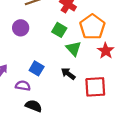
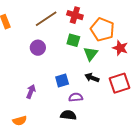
green triangle: (73, 49) -> (91, 54), turned 35
blue square: (37, 68) -> (62, 81), turned -32
purple semicircle: (23, 86) -> (76, 97), moved

